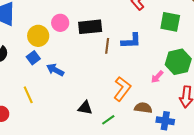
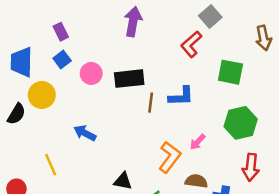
yellow circle: (38, 36) -> (42, 95), moved
blue square: (33, 58) -> (62, 60), moved
pink arrow: (157, 77) -> (198, 142), moved

